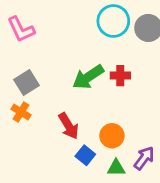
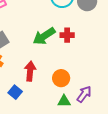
red arrow: (69, 126) -> (30, 71), turned -144
blue square: (85, 155) -> (15, 92), moved

